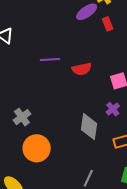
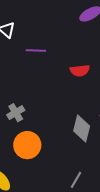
purple line: (50, 59) -> (36, 51), moved

